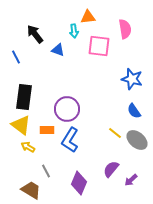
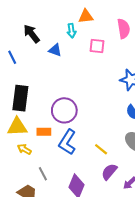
pink square: (99, 46) -> (97, 46), size x0.7
yellow triangle: (21, 125) -> (17, 127), turned -40
yellow line: (115, 133) -> (101, 149), moved

